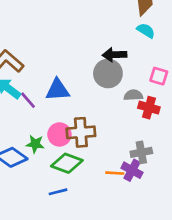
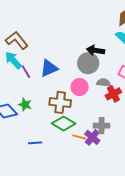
blue triangle: (58, 90) -> (49, 68), turned -30
red cross: (149, 108) -> (113, 94), turned 35
pink circle: (59, 134) -> (80, 87), moved
green diamond: (67, 163) -> (64, 124), moved

